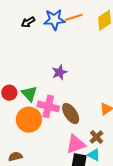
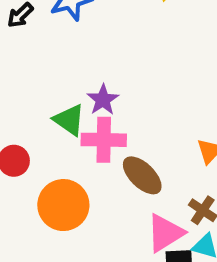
green triangle: (29, 94) -> (69, 120), moved
pink cross: (48, 106) -> (104, 140), moved

